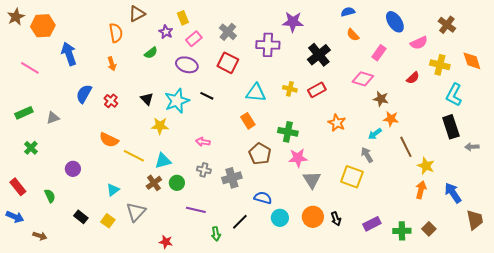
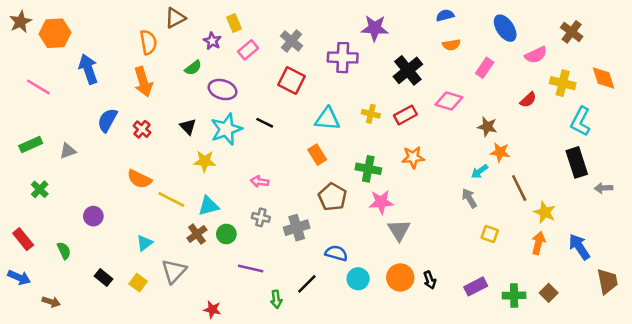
orange semicircle: (353, 35) -> (451, 45), turned -56
orange arrow: (112, 64) -> (143, 82), size x1.6
purple ellipse: (187, 65) -> (223, 90), moved
pink diamond: (363, 79) -> (449, 101), moved
orange star: (337, 123) -> (413, 157), moved, turned -30
yellow square: (352, 177) -> (490, 234), moved, size x0.6

